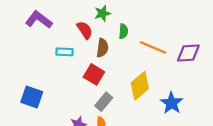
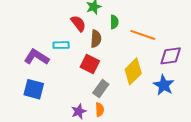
purple L-shape: (39, 20) -> (37, 57), moved
purple diamond: (188, 53) -> (171, 56), moved

